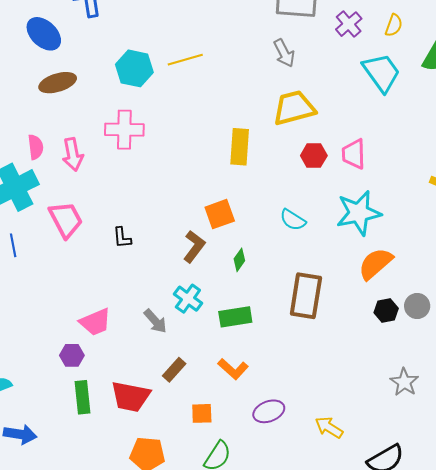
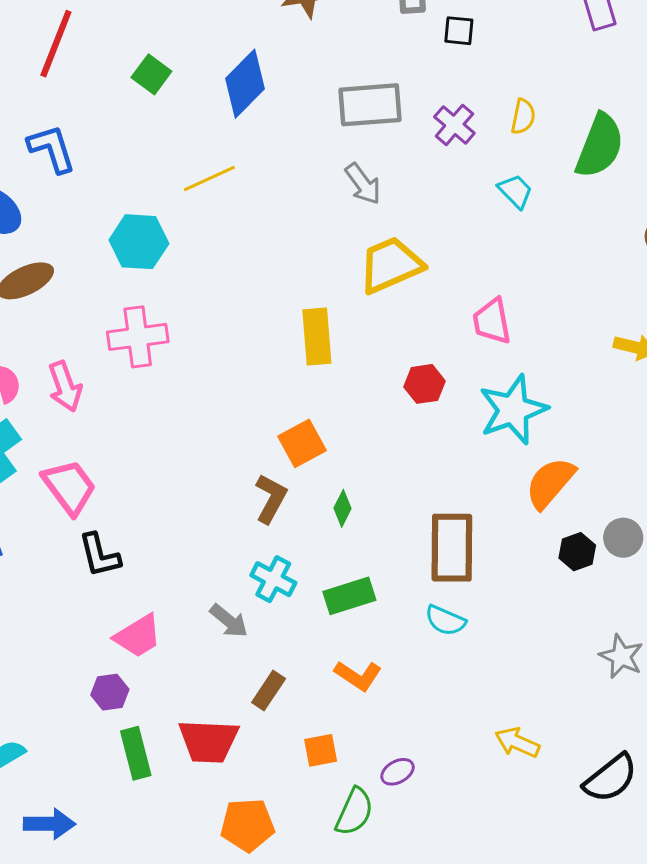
yellow line: (185, 60) -> (209, 178), moved
cyan trapezoid: (381, 73) -> (515, 191), size x0.6
red hexagon: (314, 156) -> (425, 384), moved
cyan semicircle: (293, 220) -> (445, 620), moved
black L-shape: (122, 238) -> (99, 555), moved, size x1.4
purple ellipse: (269, 411) -> (397, 772), moved, size x0.7

